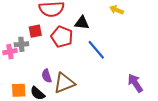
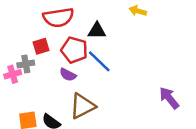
blue line: (96, 50) -> (99, 61), moved
purple semicircle: (47, 76) -> (68, 75), moved, turned -40

